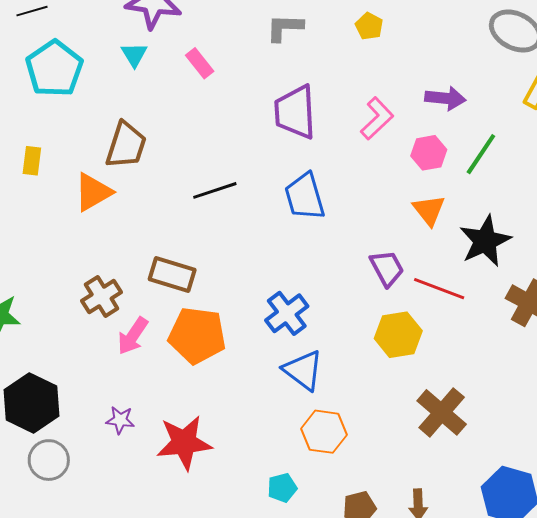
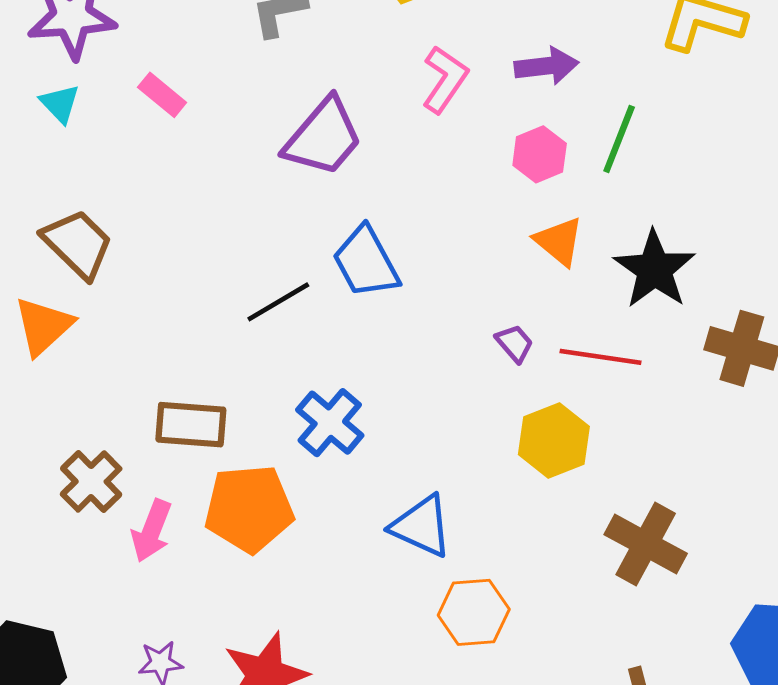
purple trapezoid: (295, 112) -> (323, 137), turned -124
pink L-shape: (377, 118) -> (445, 79), moved
brown trapezoid: (126, 145) -> (78, 244), turned -51
black line: (215, 190) -> (278, 302), moved
purple trapezoid: (387, 268) -> (515, 343), size x0.7
blue cross: (287, 313) -> (330, 423), moved

